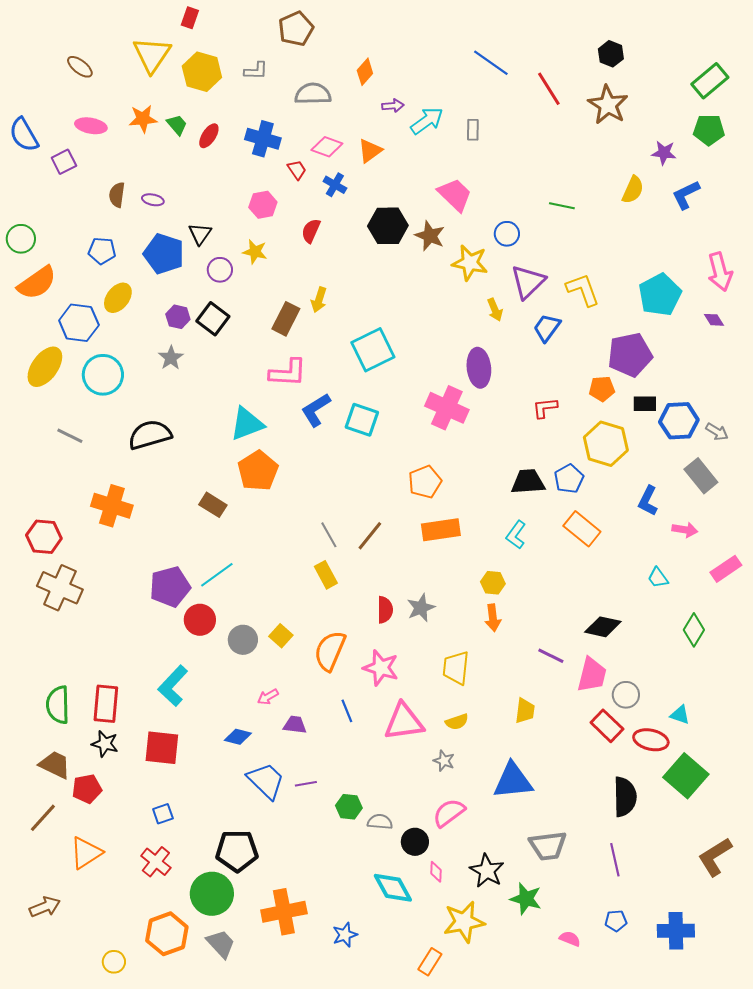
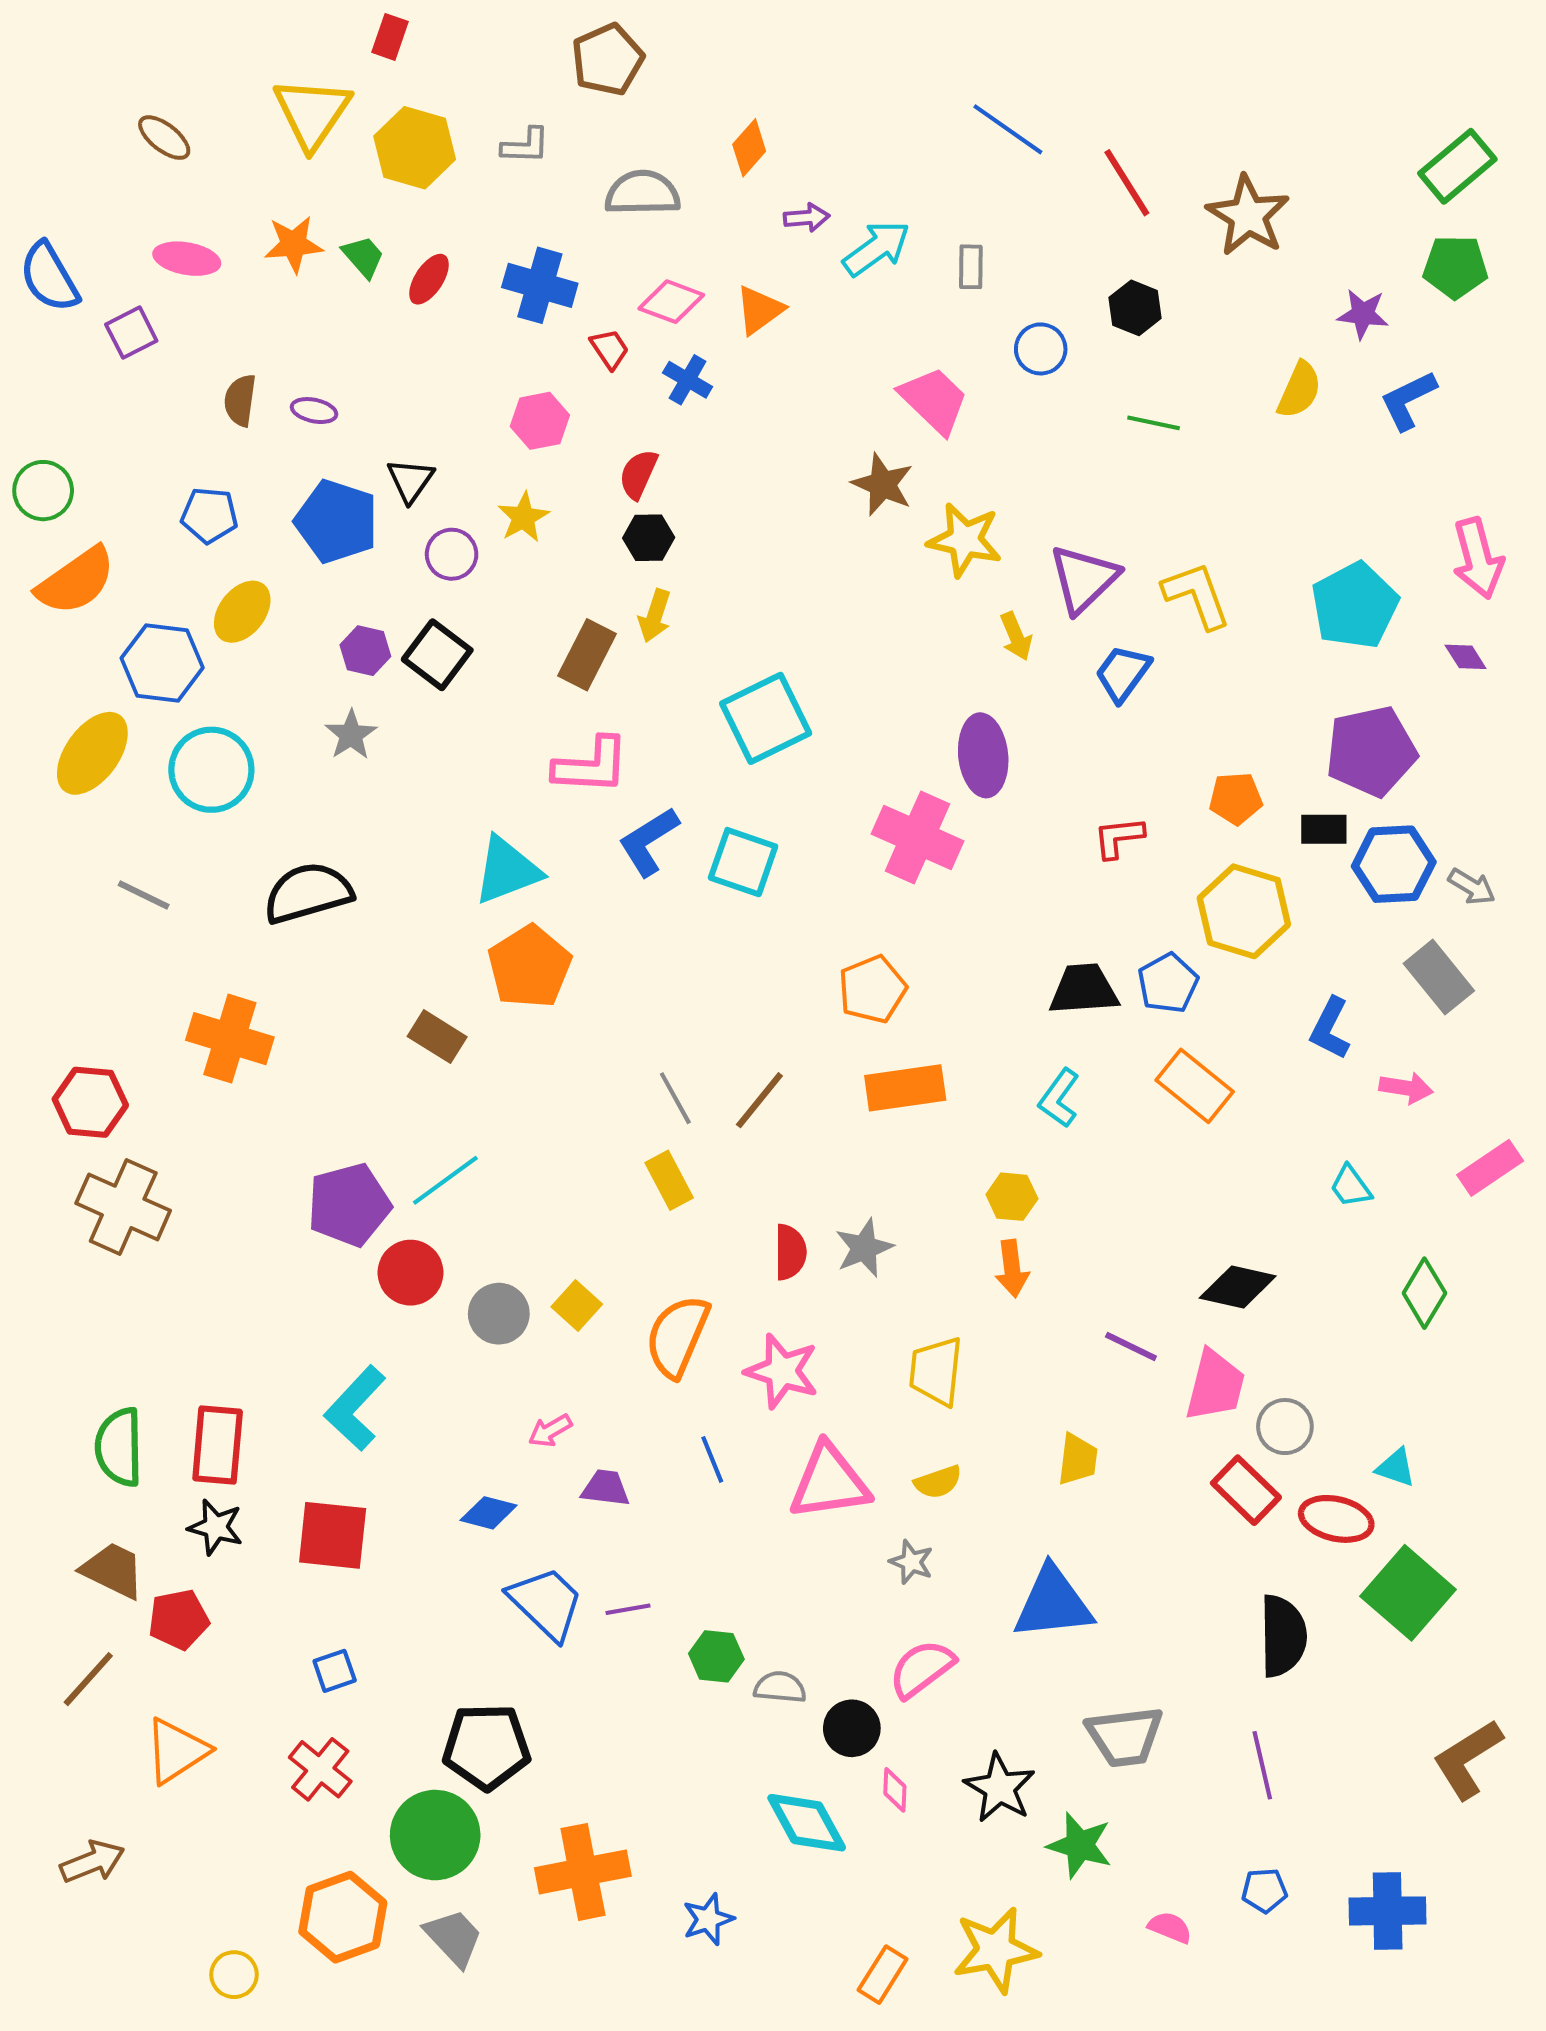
black hexagon: (611, 54) -> (1135, 308), moved
black hexagon: (388, 226) -> (649, 538), moved, size x0.6
blue circle: (507, 234) -> (1041, 349), moved
yellow star: (255, 252) -> (523, 517), turned 30
purple pentagon: (630, 355) -> (1371, 751), moved
yellow star: (464, 922) -> (996, 1950), moved

